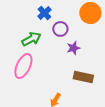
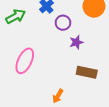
green arrow: (31, 39) -> (15, 16), moved

